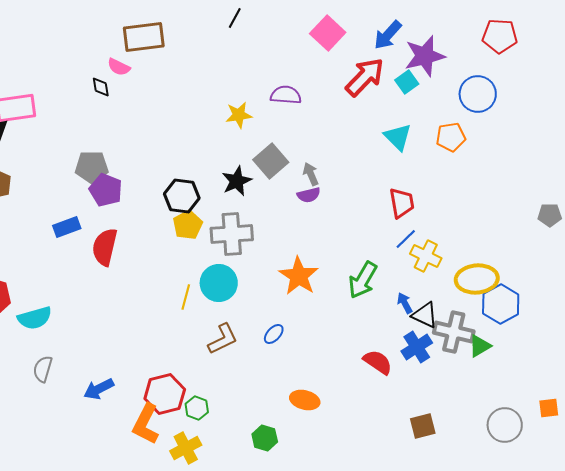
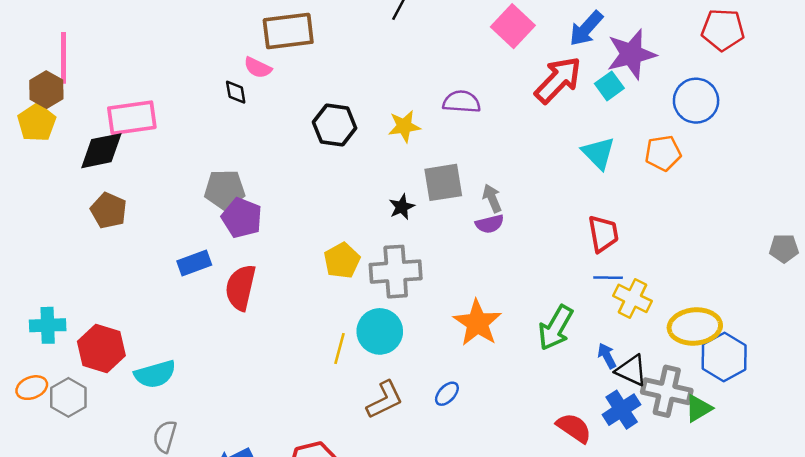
gray square: (271, 161) -> (443, 182), turned 32
black star: (237, 181) -> (402, 207), size x0.7
black hexagon: (182, 196) -> (335, 125), moved
blue line: (406, 239) -> (608, 278), turned 45

